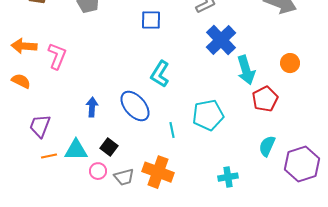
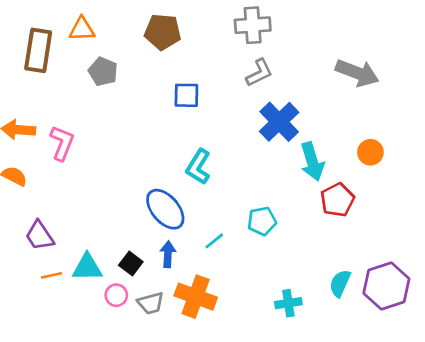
blue arrow: (92, 107) -> (168, 254), moved
cyan pentagon: (208, 115) -> (262, 221), size x0.7
purple trapezoid: (40, 126) -> (40, 236), turned -55
cyan line: (172, 130) -> (214, 241), turned 63
cyan semicircle: (267, 146) -> (340, 283), moved

